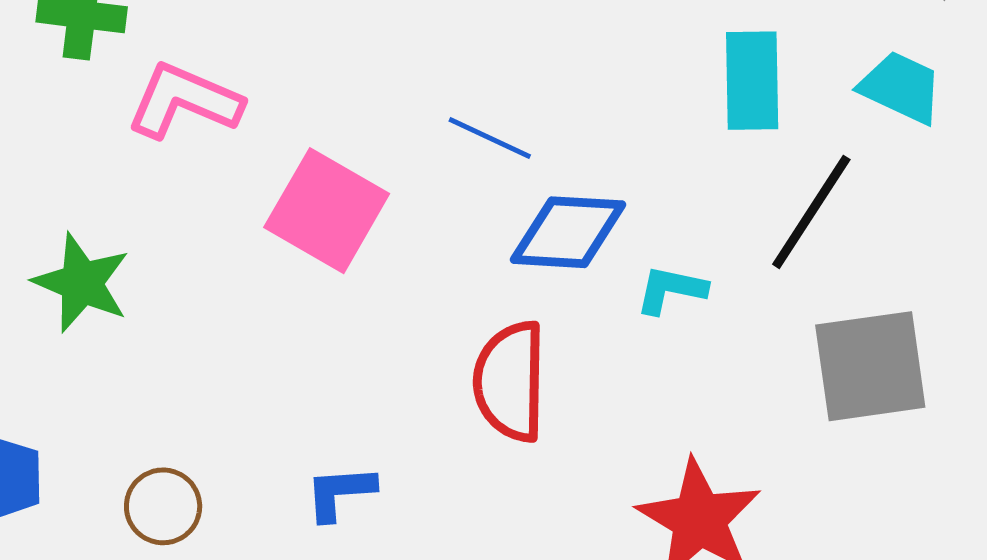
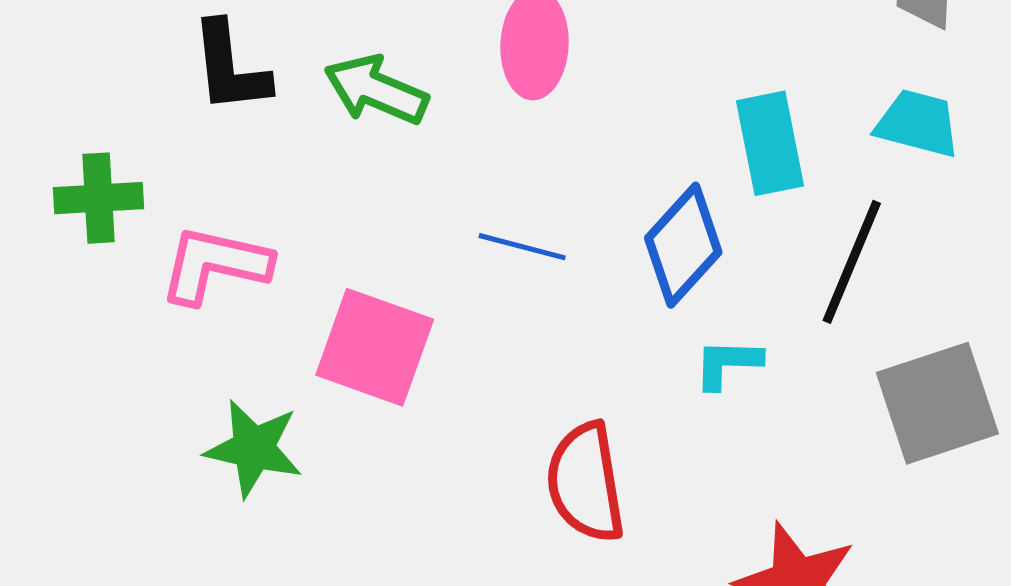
blue diamond: (568, 232) -> (683, 245), moved, turned -41
green star: (82, 283) -> (254, 448), moved

